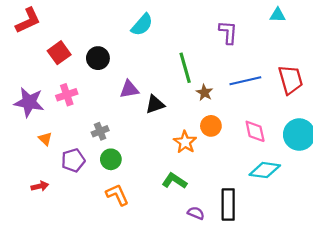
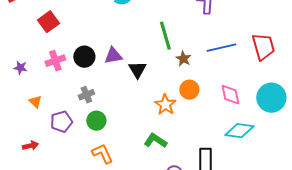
black circle: (98, 58) -> (84, 57), moved
purple star: (29, 102) -> (20, 68), size x0.5
black triangle: (155, 104) -> (137, 70), turned -42

